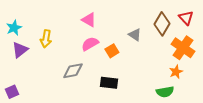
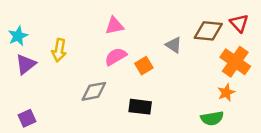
pink triangle: (89, 20) -> (114, 26), turned -42
brown diamond: (162, 24) -> (208, 31), turned 65
purple square: (12, 92) -> (27, 118), moved

